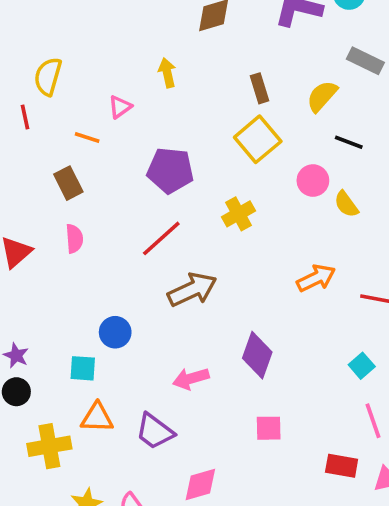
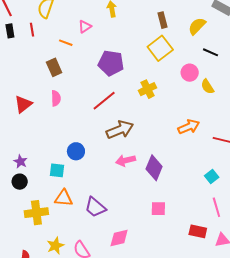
pink arrow: (191, 379) -> (126, 160), moved

